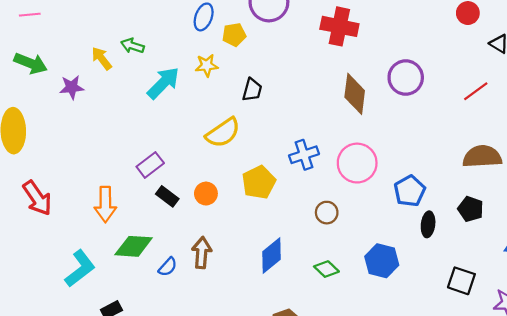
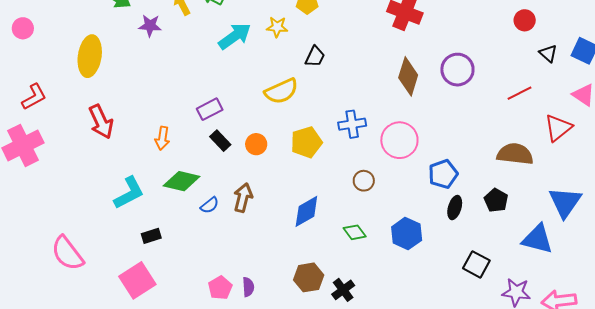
orange arrow: (105, 204) -> (162, 138), size x0.7

